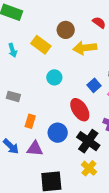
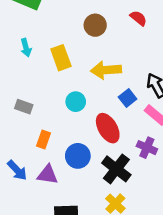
yellow rectangle: (41, 45) -> (61, 58), moved, turned 30
yellow arrow: (85, 48) -> (106, 70), moved
cyan circle: (54, 77) -> (76, 102), moved

